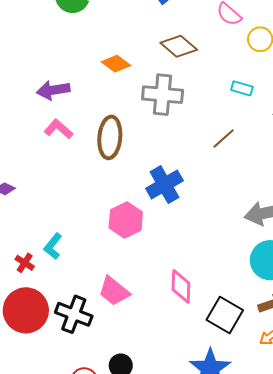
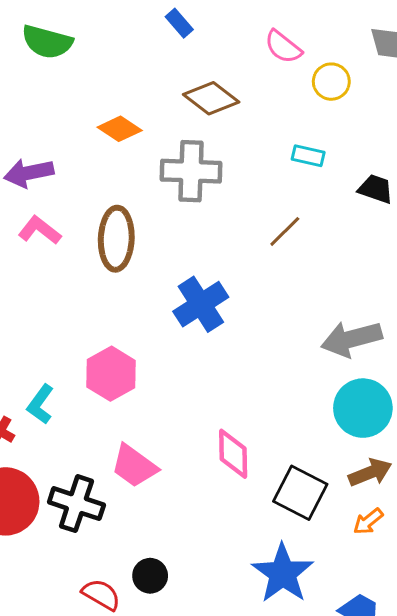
pink hexagon: (126, 220) -> (111, 374), moved

